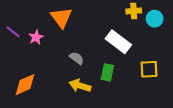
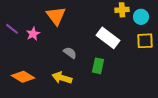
yellow square: (149, 69) -> (145, 41), moved
orange diamond: (25, 85) -> (23, 77), turned 55
yellow arrow: (80, 86) -> (62, 78), moved

